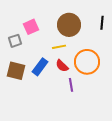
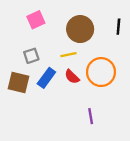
pink square: (31, 27) -> (36, 20), moved
gray square: (15, 41) -> (31, 56), moved
purple line: (71, 85) -> (91, 116), moved

